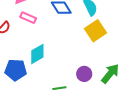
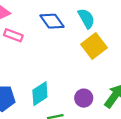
cyan diamond: (37, 54) -> (40, 94), moved

